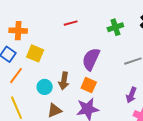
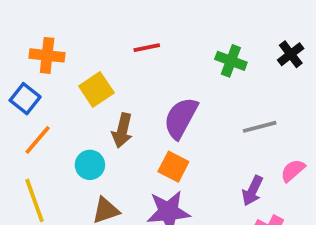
green cross: (115, 27) -> (231, 61), turned 35
yellow square: (35, 53) -> (96, 90), moved, turned 30
brown arrow: (64, 81) -> (122, 130), moved

